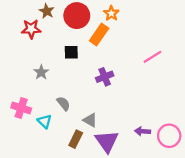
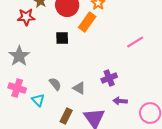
gray star: (41, 72) -> (19, 56), moved, size x1.5
purple cross: (105, 77) -> (109, 78), moved
gray triangle: (90, 120) -> (79, 88), moved
purple arrow: (142, 131) -> (120, 101), moved

